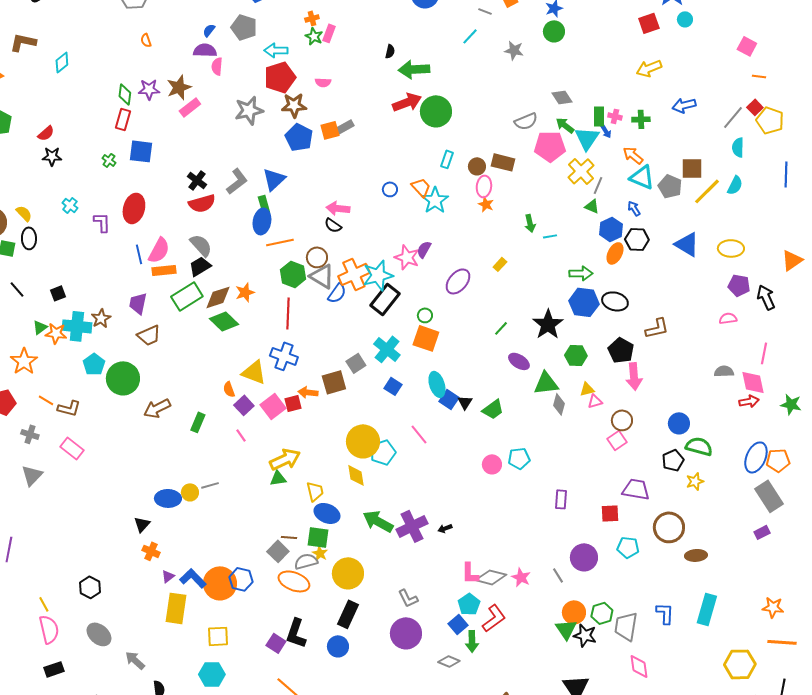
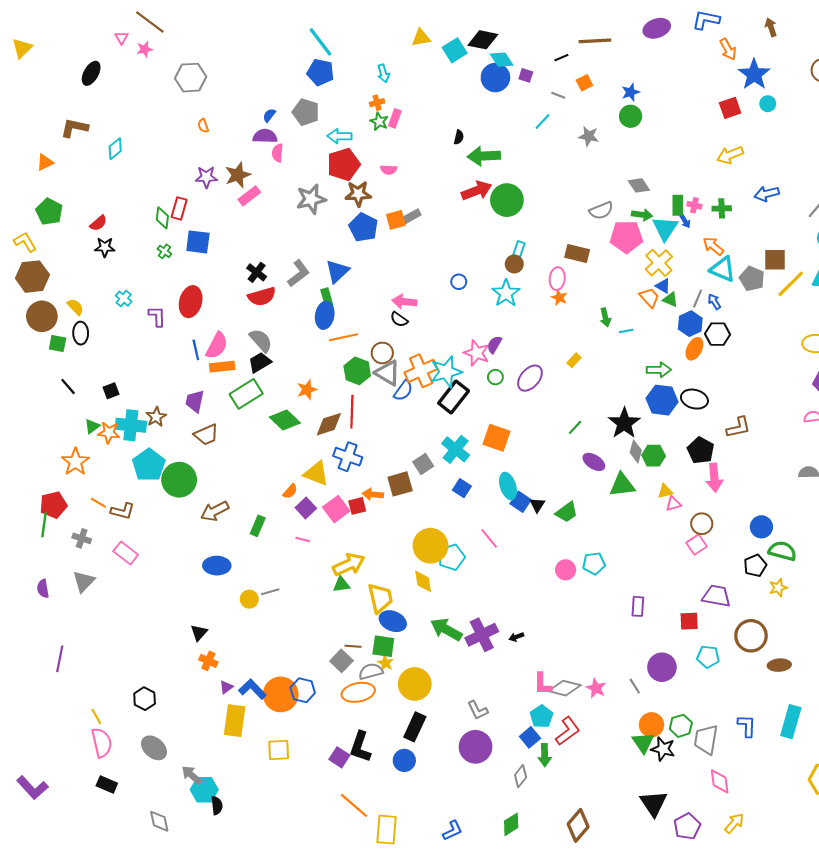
green diamond: (125, 94) -> (162, 218), moved
green arrow: (565, 125) -> (642, 215), turned 150
brown circle: (477, 166) -> (514, 264), moved
gray line: (598, 185) -> (698, 299), moved
orange trapezoid: (421, 187) -> (649, 297), moved
blue triangle: (687, 244) -> (663, 286), moved, size x0.6
brown diamond: (218, 297) -> (329, 424), moved
green circle: (425, 315) -> (495, 377), moved
cyan pentagon: (94, 364) -> (149, 465), size x1.4
orange semicircle: (229, 389) -> (290, 491), turned -119
gray diamond: (559, 404) -> (636, 451), moved
pink line: (241, 435) -> (303, 539), turned -40
yellow trapezoid: (315, 491) -> (380, 598), size x1.4
blue ellipse: (168, 498) -> (217, 566), moved
orange ellipse: (294, 581) -> (358, 692), turned -32
gray diamond: (449, 661) -> (521, 776), turned -75
black rectangle: (54, 669) -> (107, 785), turned 42
cyan hexagon: (212, 674) -> (204, 790), moved

